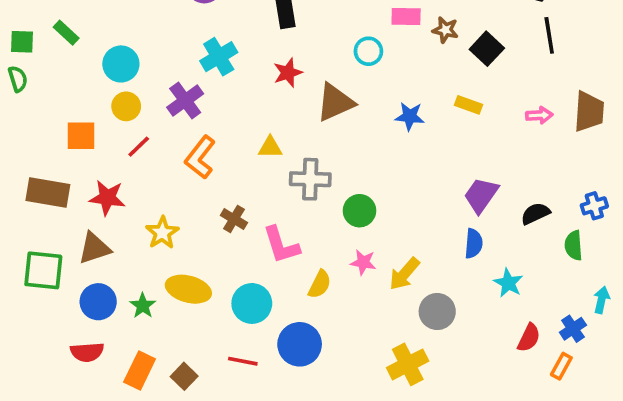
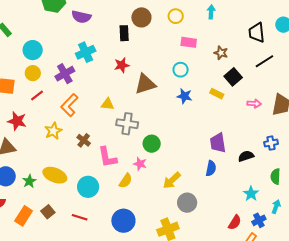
brown star: (445, 30) -> (221, 53), moved
black line: (549, 35) -> (264, 61), turned 60
black square: (487, 49) -> (233, 77), moved
cyan circle: (368, 51) -> (181, 70), moved
purple trapezoid: (481, 195) -> (218, 143), turned -50
blue cross: (594, 206) -> (271, 143), moved
yellow star: (162, 233) -> (53, 131), moved
green semicircle: (574, 245) -> (275, 176), moved
pink star: (363, 262) -> (140, 164), moved
cyan star: (508, 283) -> (251, 194), moved
blue circle: (300, 344) -> (123, 221), moved
brown square: (184, 376) -> (48, 212), moved

